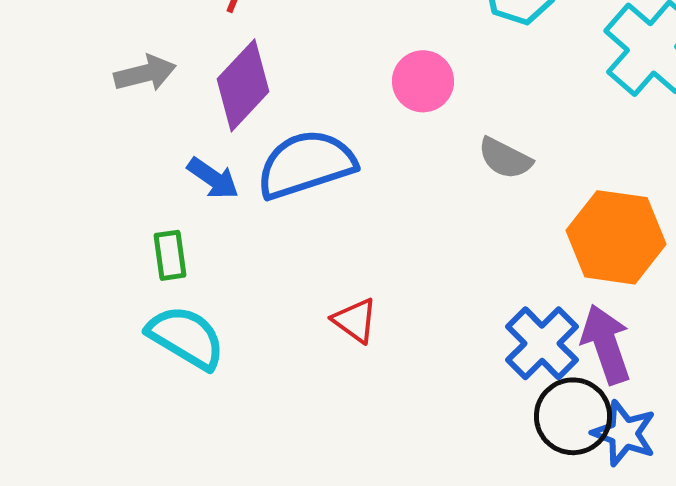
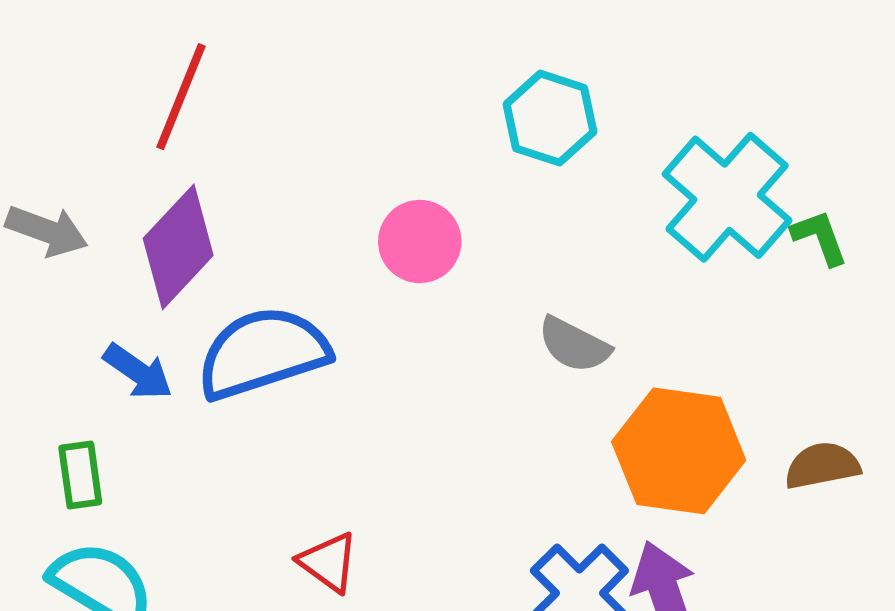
gray arrow: (145, 73) -> (47, 231), turned 34
gray semicircle: (505, 158) -> (574, 345), moved

